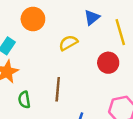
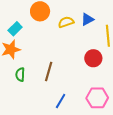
yellow semicircle: (68, 43) -> (66, 22), moved

